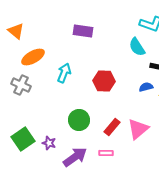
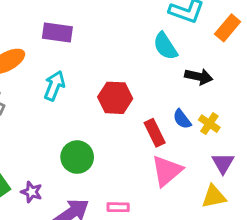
purple rectangle: (83, 31) -> (57, 32), moved
blue semicircle: (146, 87) -> (182, 119), moved, turned -112
red rectangle: (112, 127) -> (155, 133), moved, turned -66

